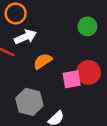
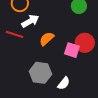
pink square: (72, 79) -> (72, 50), turned 35

